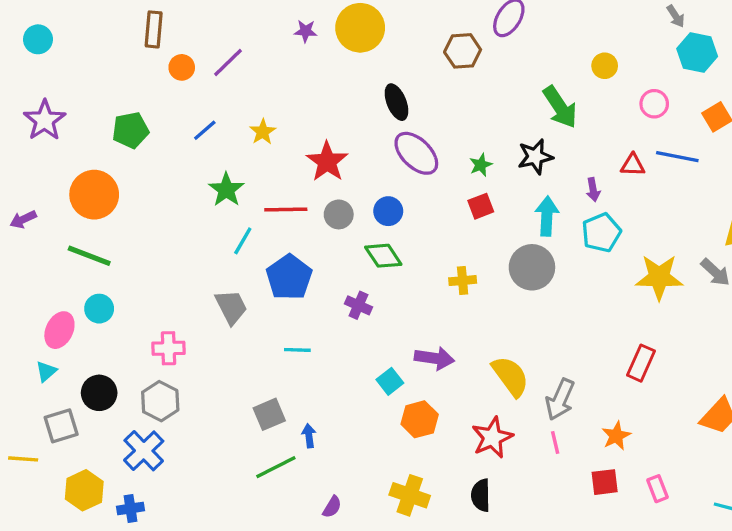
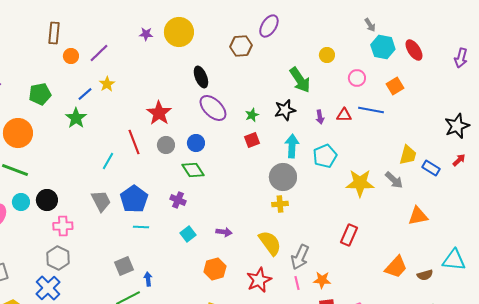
yellow star: (263, 132) -> (107, 84), moved
green star: (226, 190) -> (76, 118), moved
purple arrow: (593, 190) -> (320, 117), moved
red line: (286, 209) -> (134, 142), turned 70
blue pentagon: (289, 277) -> (134, 199), moved
yellow cross: (463, 281) -> (280, 204), moved
purple arrow: (434, 358) -> (224, 232), size x0.7
cyan square: (390, 381) -> (188, 234), moved
black circle: (99, 393) -> (47, 200), moved
orange star: (616, 436) -> (322, 280), moved, turned 30

